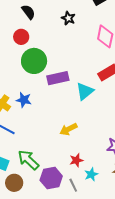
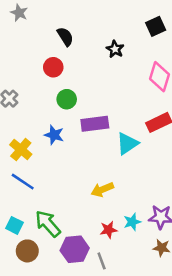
green circle: (34, 61) -> (67, 99), size x0.6
blue star: (24, 100) -> (54, 135), moved
cyan star: (91, 174) -> (132, 222), moved

